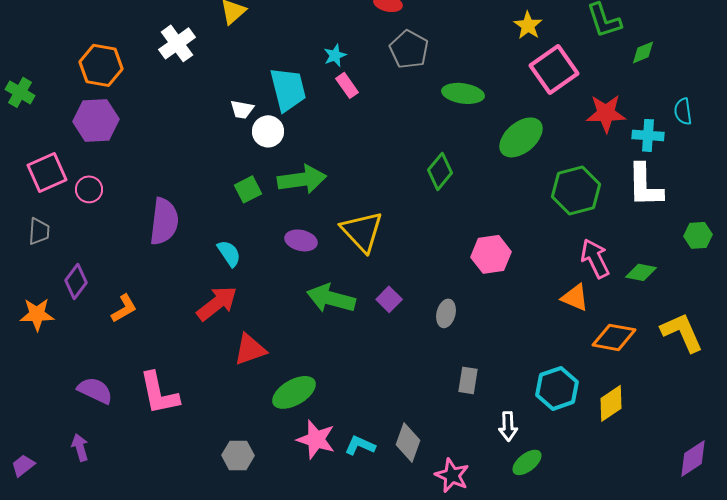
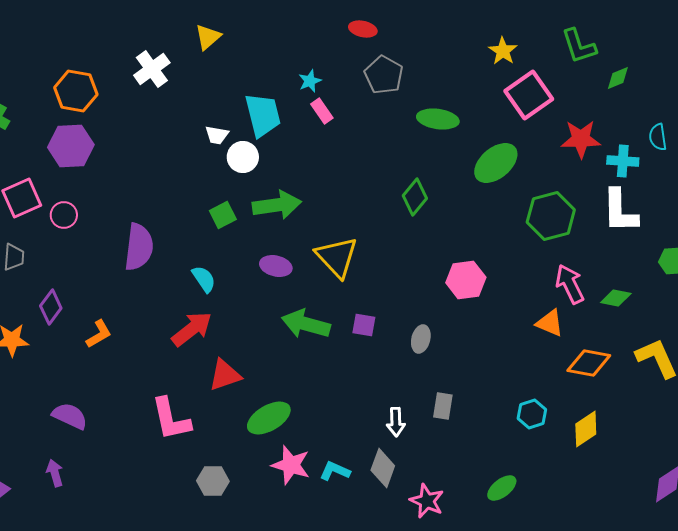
purple square: (389, 299) -> (364, 325), turned -35
cyan hexagon: (557, 388) -> (532, 414), size x0.7
pink L-shape: (159, 393) -> (171, 419), moved
white arrow: (508, 426) -> (396, 422), moved

